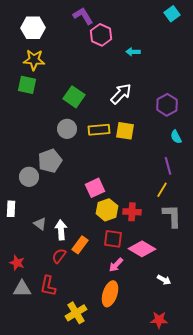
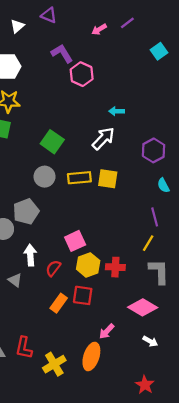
cyan arrow: (133, 52) -> (116, 111), moved
white arrow: (61, 230) -> (30, 255), moved
red square: (113, 239) -> (83, 295), moved
pink diamond: (142, 249) -> (143, 307), moved
red semicircle: (59, 256) -> (53, 268), moved
pink arrow: (116, 265) -> (107, 331), moved
yellow cross: (76, 313) -> (54, 364), moved
red star: (159, 320) -> (145, 385), turned 30

